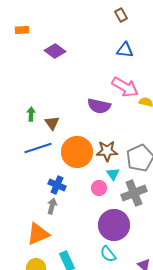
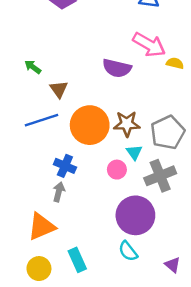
green arrow: (31, 114) -> (33, 67), moved, turned -56

